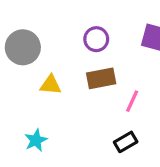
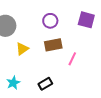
yellow triangle: (51, 85) -> (22, 49), turned -40
black rectangle: (126, 142) -> (45, 84), moved

